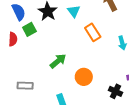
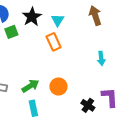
orange rectangle: (93, 32) -> (54, 42), moved
green arrow: (58, 61) -> (30, 86), moved

